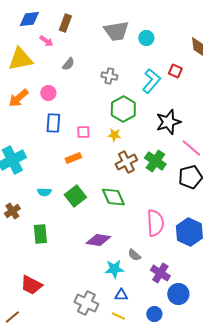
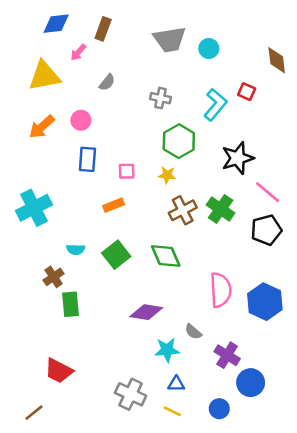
pink arrow: (46, 41) -> (78, 52), turned 96
brown cross: (12, 211) -> (54, 277), moved

